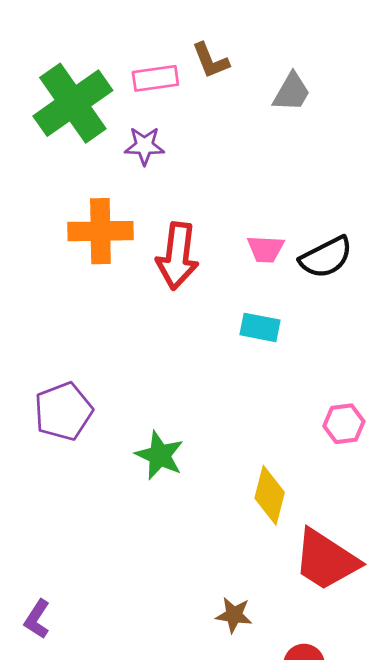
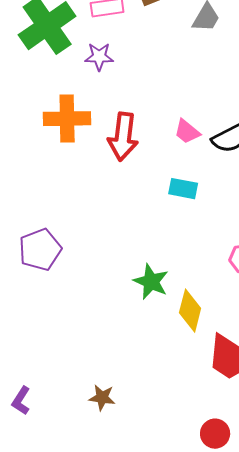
pink trapezoid: (266, 249) -> (187, 132), turned 36
green star: (160, 455) -> (151, 282), moved
brown star: (234, 615) -> (102, 398), moved

